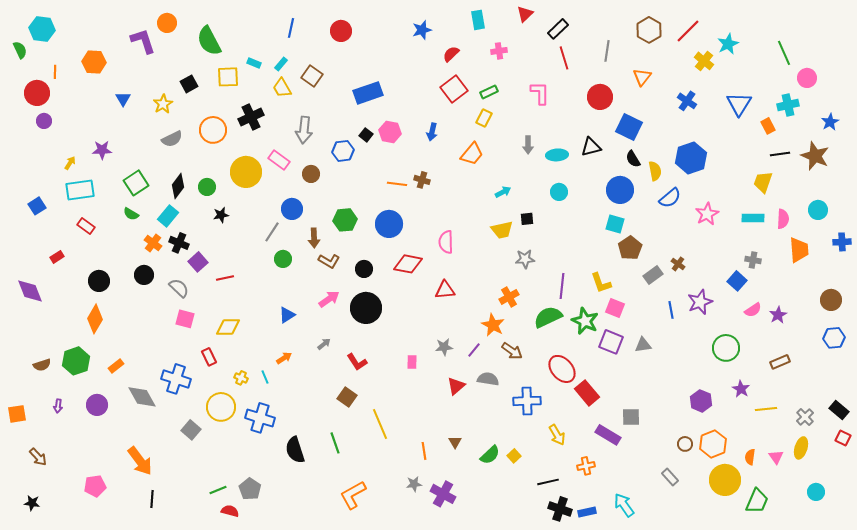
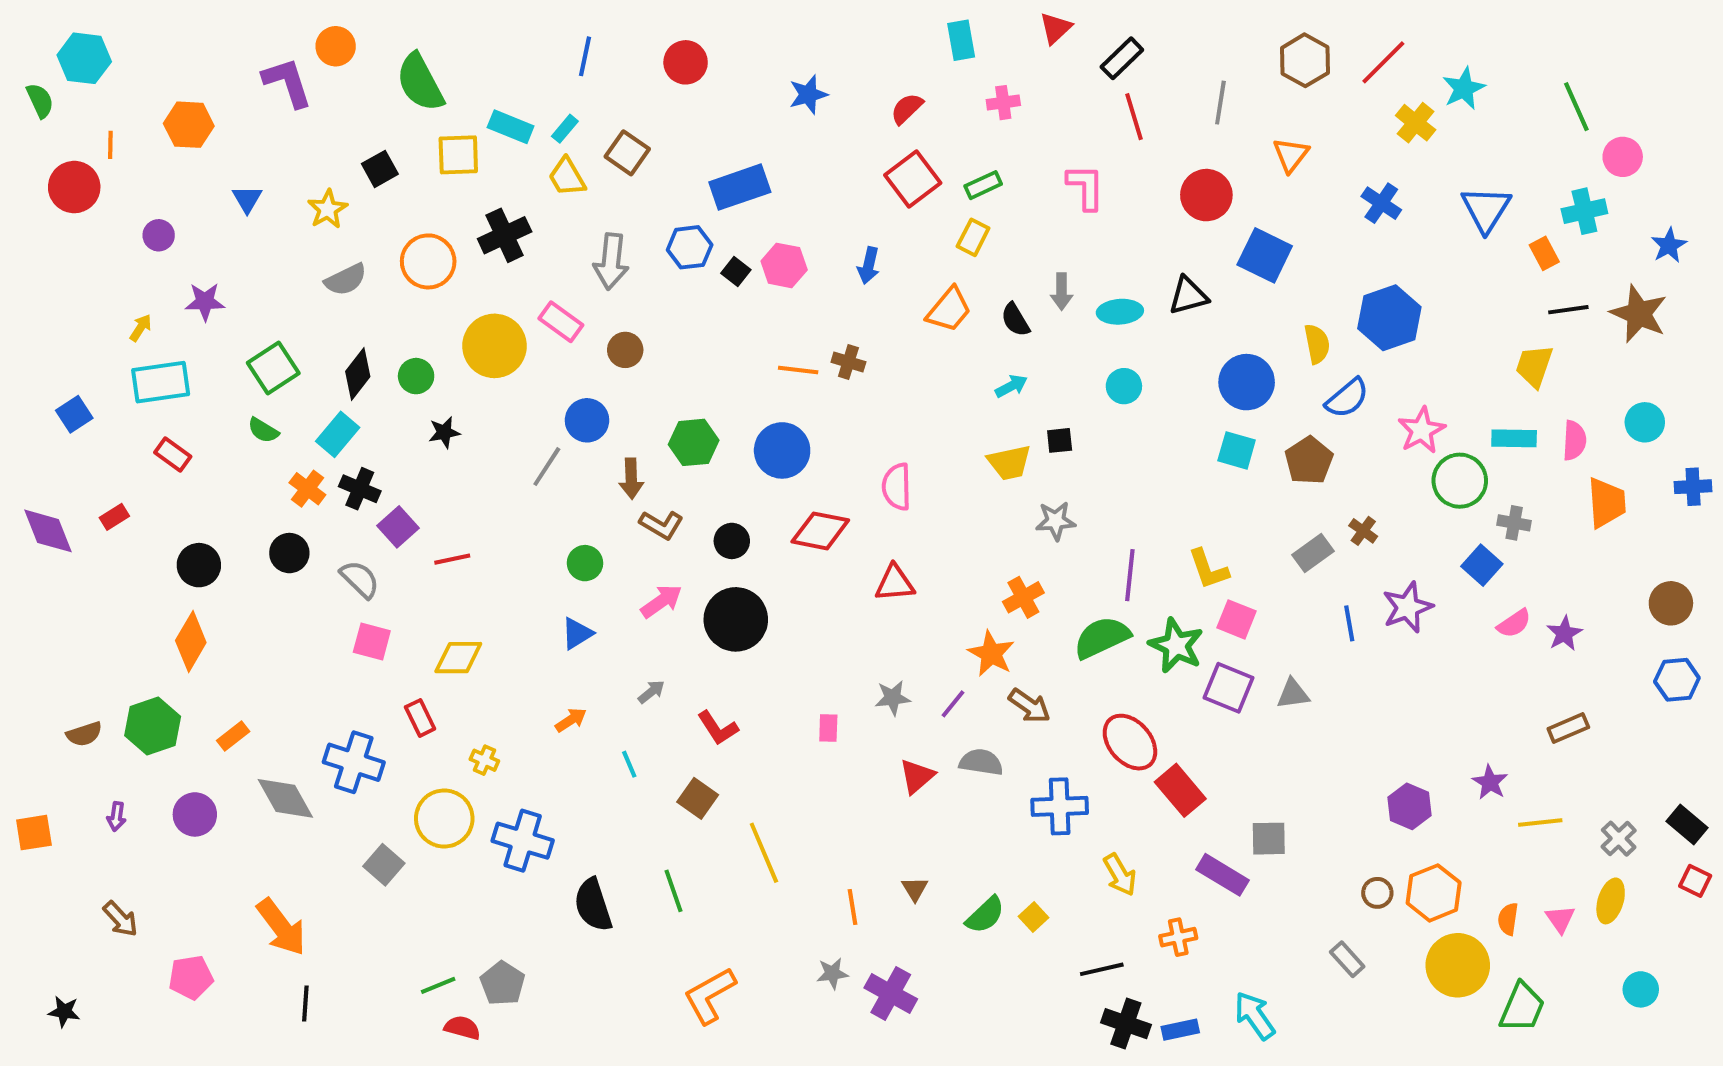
blue star: (422, 30) -> (808, 95), moved
cyan rectangle: (254, 63) -> (511, 127), size x1.5
purple circle: (44, 121) -> (159, 235), moved
blue hexagon: (343, 151) -> (690, 247), moved
black semicircle: (633, 159) -> (1015, 320), moved
brown pentagon: (630, 248) -> (1309, 461), moved
green circle: (283, 259) -> (585, 563), moved
purple diamond: (30, 291) -> (48, 531), moved
green circle: (726, 348) -> (1460, 481), moved
cyan line: (265, 377) -> (629, 764), moved
brown arrow: (38, 457) -> (120, 919), moved

